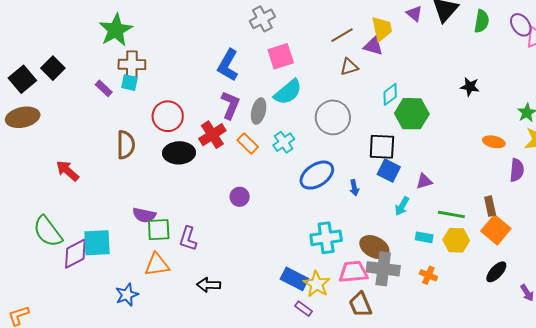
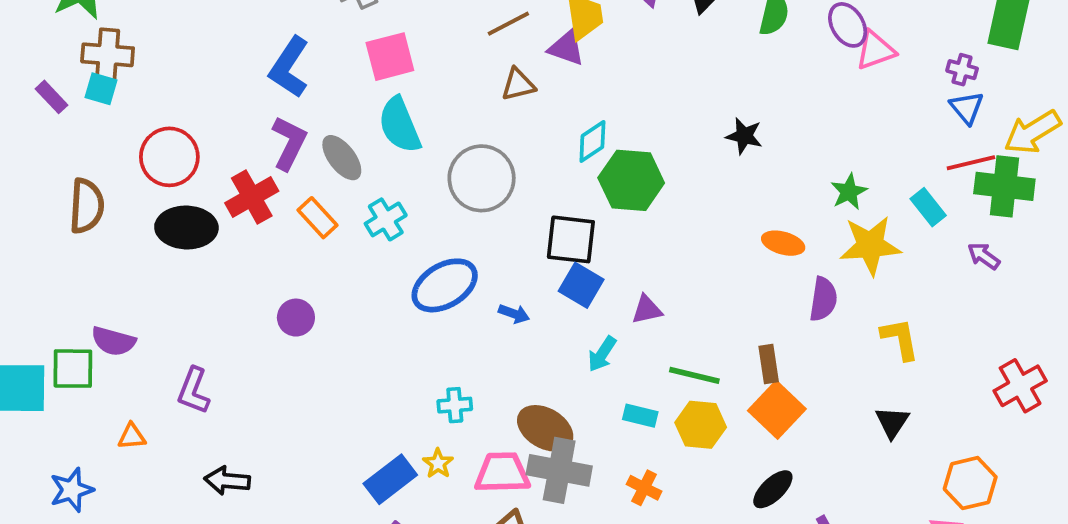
cyan semicircle: (288, 92) -> (400, 125), turned 104
gray ellipse: (259, 111) -> (342, 158), turned -55
blue arrow: (354, 188) -> (514, 314), turned -63
green square: (159, 230) -> (73, 369), moved
cyan cross: (326, 238) -> (455, 405), size x0.6
orange triangle: (157, 265) -> (132, 436), size x0.6
blue rectangle: (294, 279) -> (390, 479), turned -68
yellow star: (317, 284) -> (438, 463), moved, size x0.6

